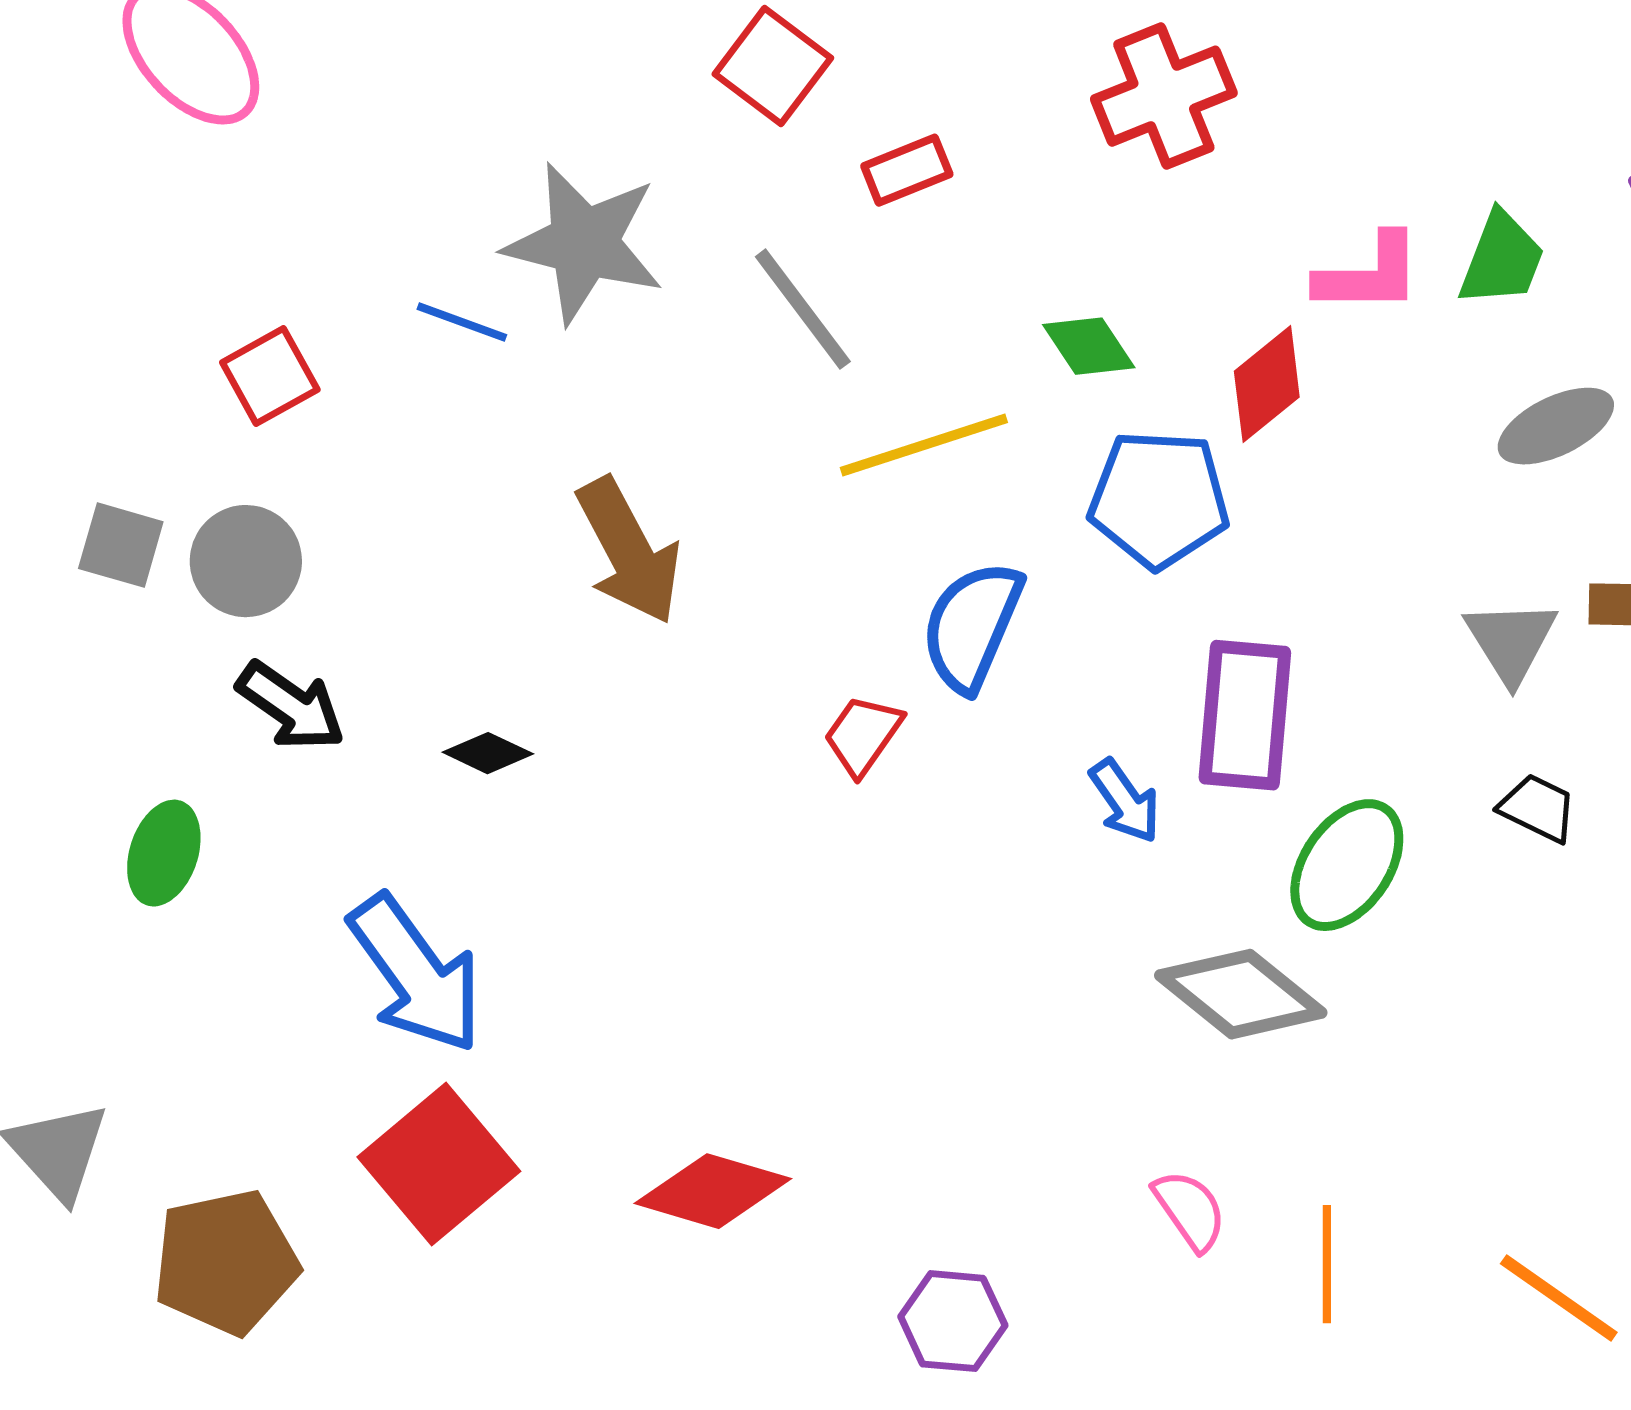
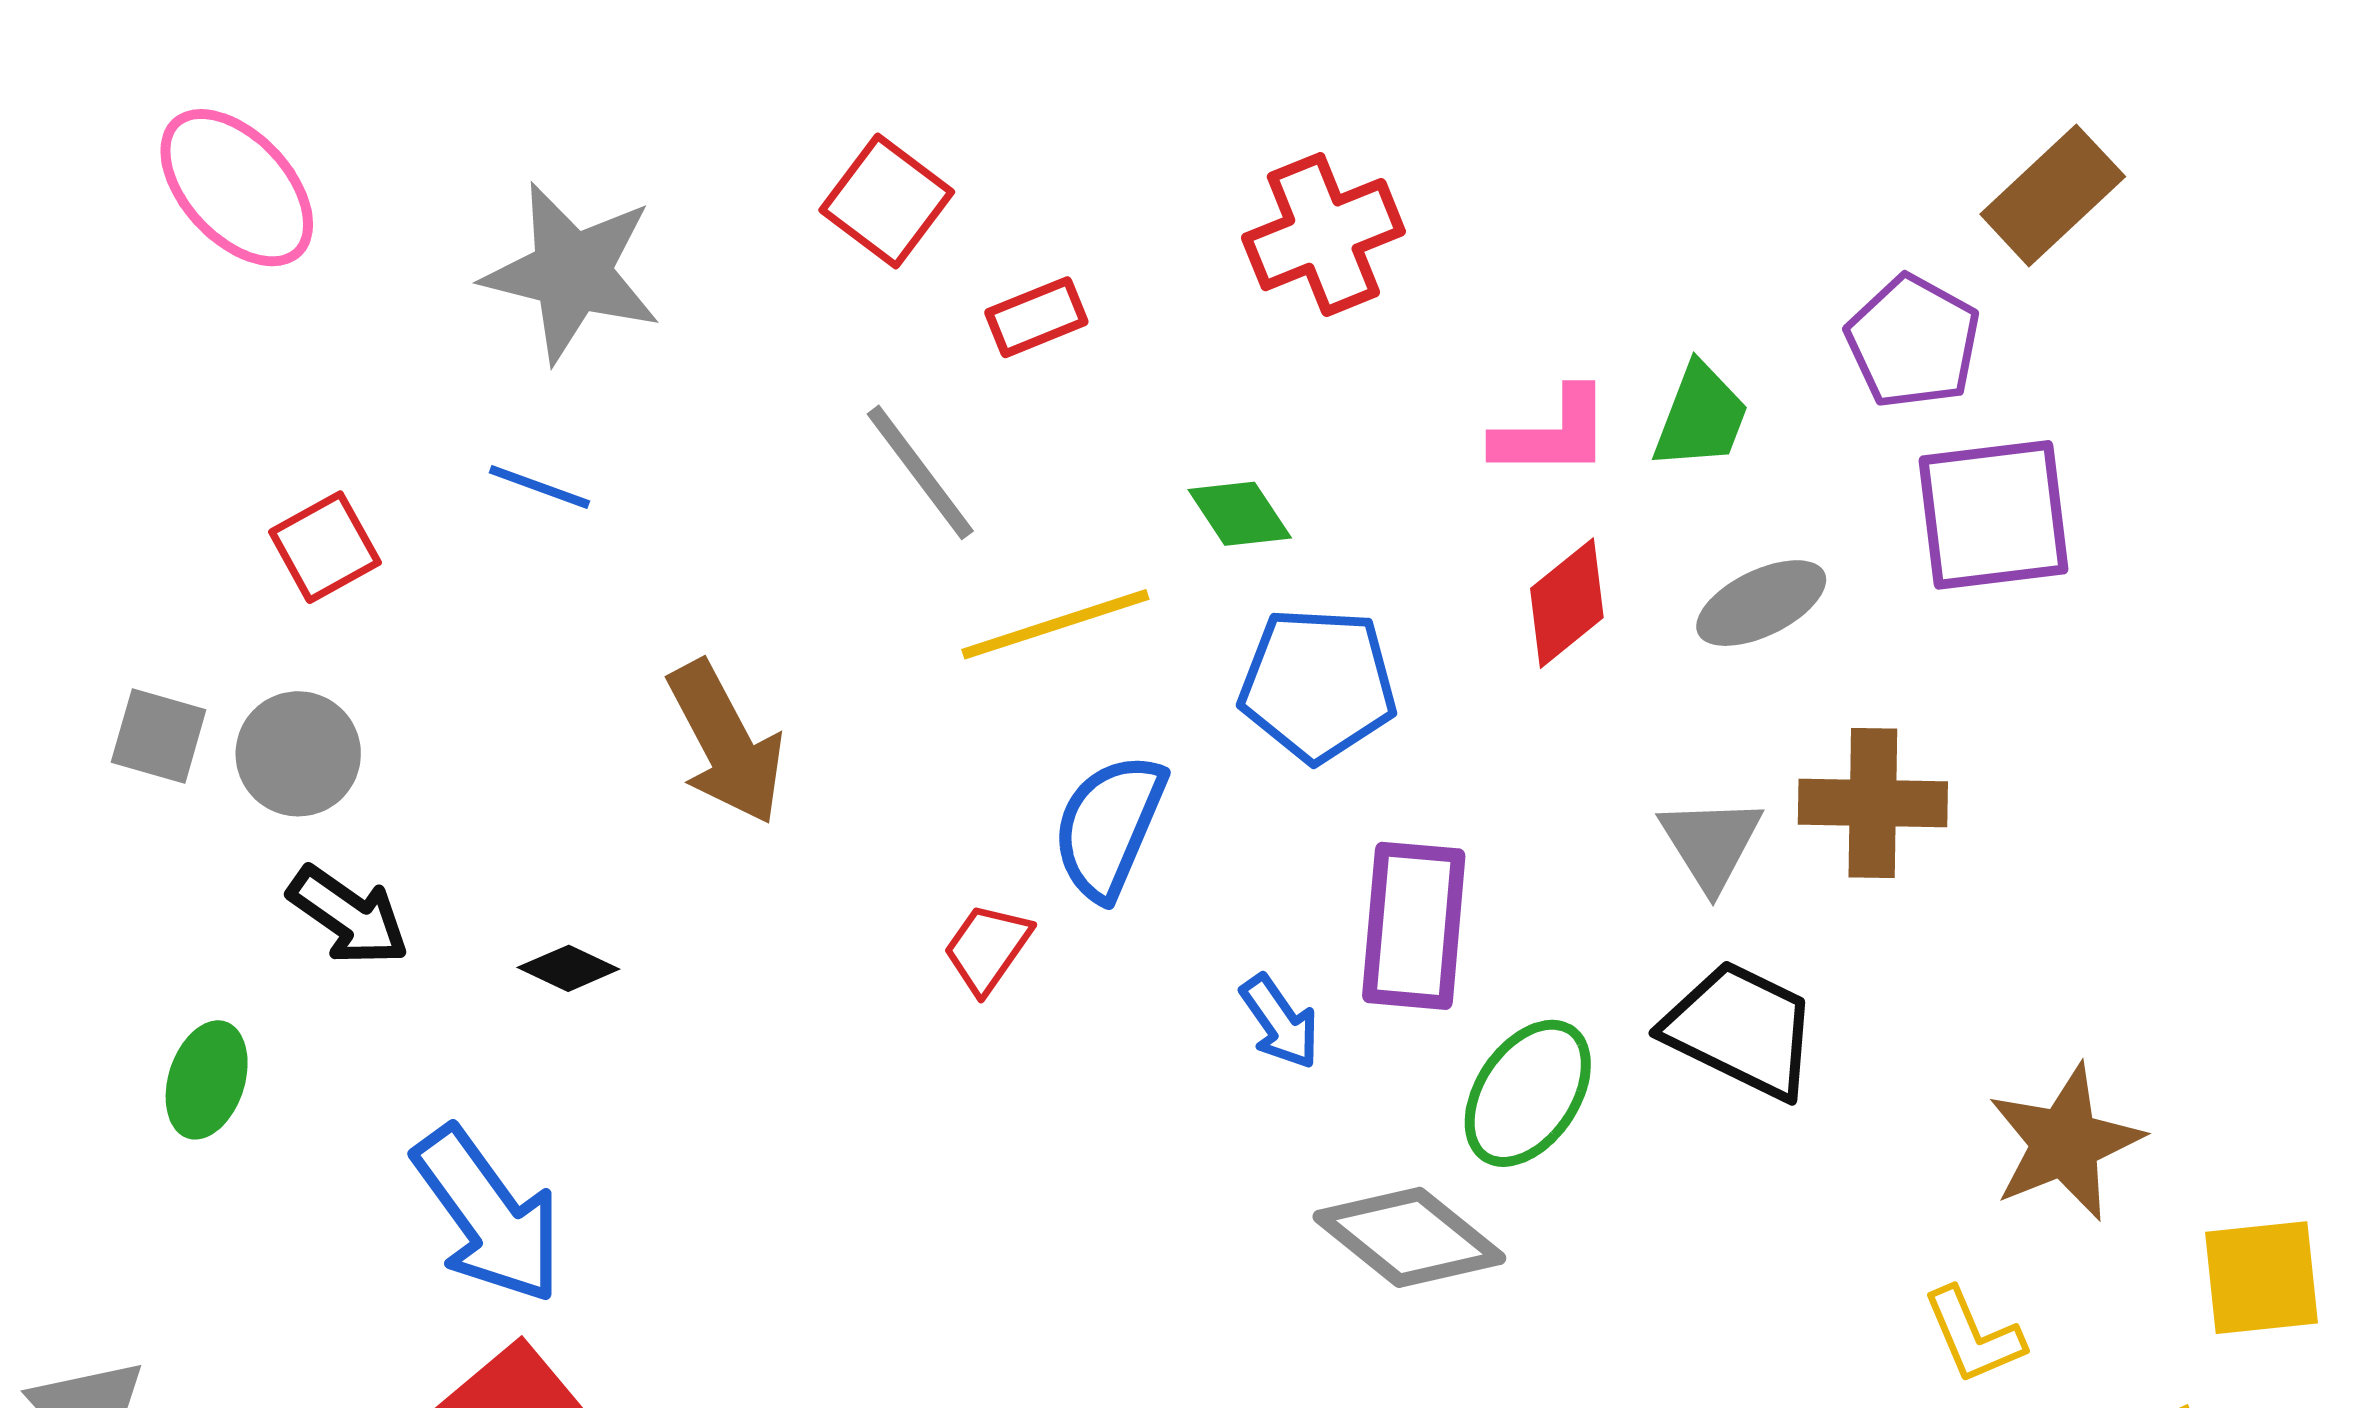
gray star: (584, 243) -> (572, 273), moved
red diamond: (1267, 384) -> (1567, 603), moved
black trapezoid: (1538, 808) -> (1741, 1030), size x1.8

